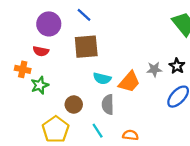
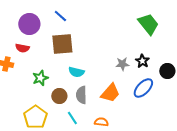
orange trapezoid: (129, 82) -> (110, 93), moved
green star: (40, 85) -> (40, 78), moved
brown circle: (74, 104) -> (59, 96), moved

